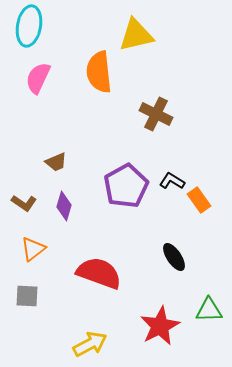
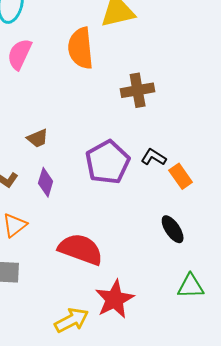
brown cross: (156, 114) -> (138, 90), turned -36
black ellipse: (174, 257) -> (173, 229), moved
red star: (160, 326) -> (115, 299), moved

